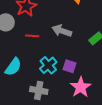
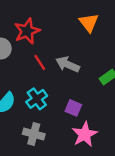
red line: (32, 36) -> (40, 62), moved, turned 48
cyan cross: (48, 65) -> (37, 99), moved

